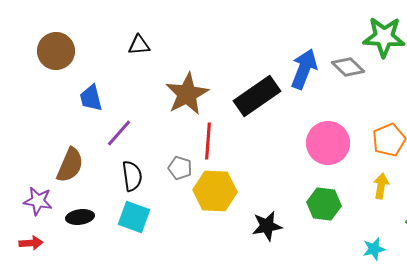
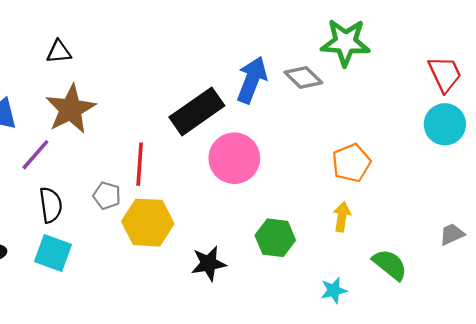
brown star: (187, 94) -> (71, 109), moved
pink circle: (328, 143) -> (234, 158), moved

